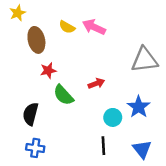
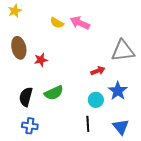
brown ellipse: (36, 40) -> (19, 48), moved
red arrow: (96, 83) -> (98, 71), moved
green semicircle: (63, 95) -> (54, 93), moved, turned -72

